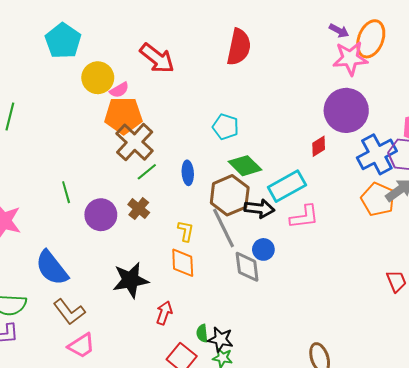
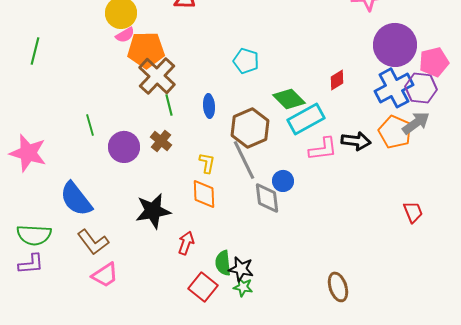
pink semicircle: (119, 90) -> (125, 35), moved
purple circle: (346, 110) -> (395, 45), moved
green diamond: (245, 166) -> (289, 99), moved
green line: (147, 172) -> (169, 105), turned -65
black arrow: (259, 209) -> (356, 141), moved
green semicircle: (202, 333) -> (223, 263), size x1.4

